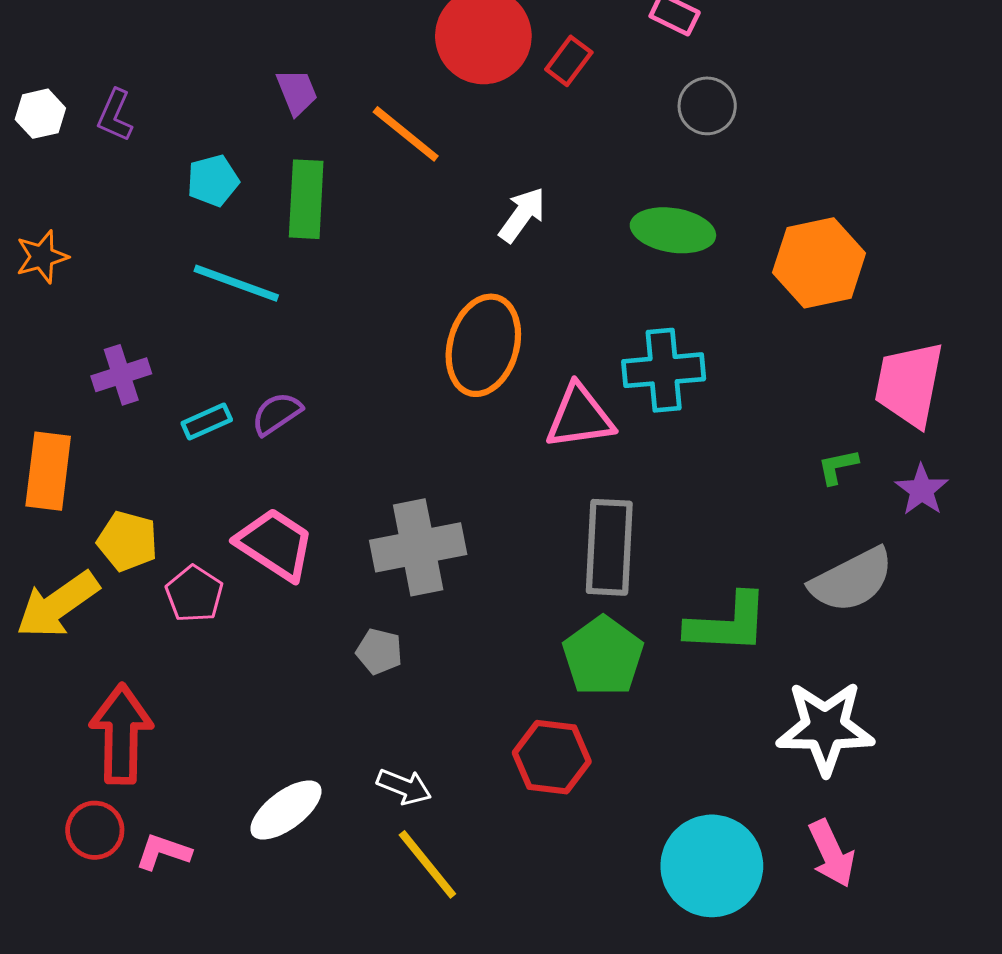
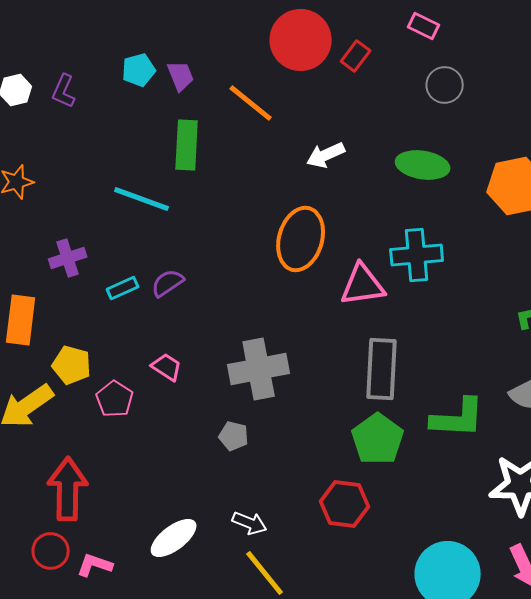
cyan pentagon: (213, 181) -> (139, 70), moved
white arrow: (522, 215) -> (326, 155), turned -150
pink trapezoid: (275, 544) -> (167, 367), size x0.6

